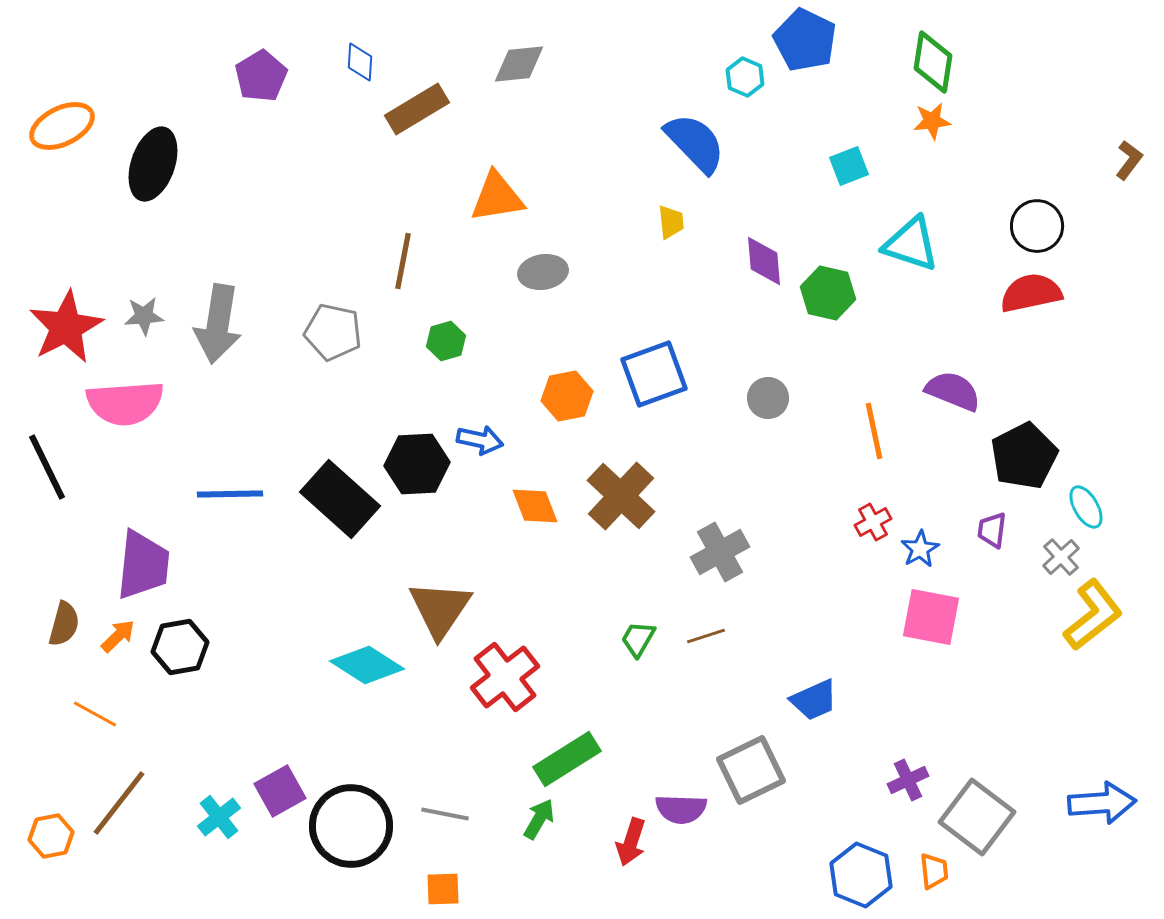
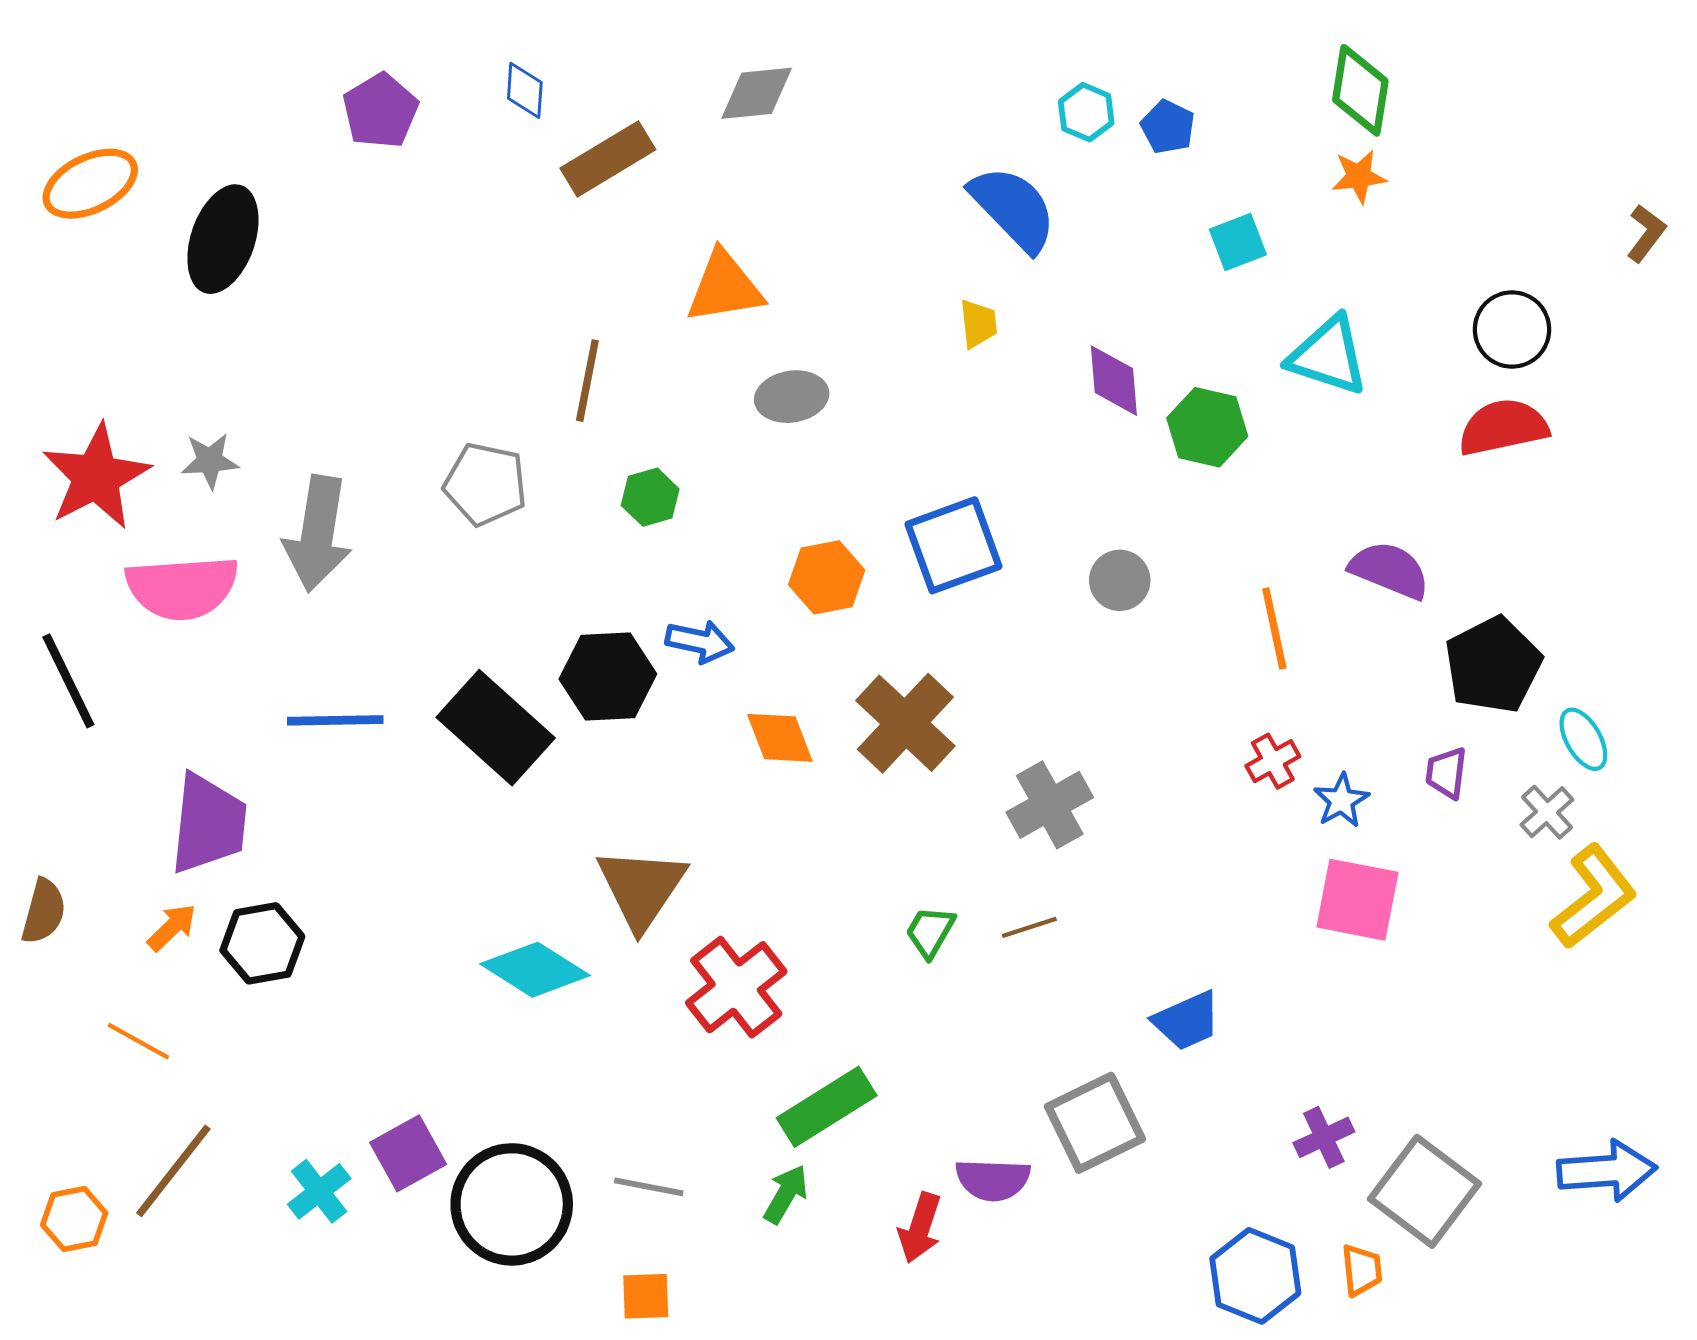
blue pentagon: (805, 40) -> (1168, 127), moved, size x0.6
gray arrow: (218, 324) -> (318, 534), moved
brown semicircle: (64, 624) -> (44, 911), moved

